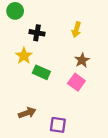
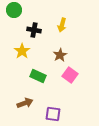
yellow arrow: (76, 30) -> (62, 25), moved
brown star: (82, 60) -> (60, 55), moved
green rectangle: (41, 72) -> (38, 76), moved

